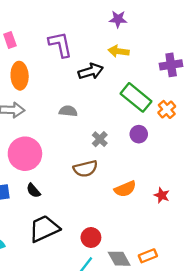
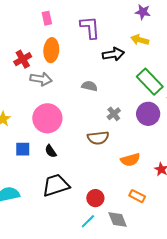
purple circle: (139, 134) -> (148, 114), size x1.5
orange rectangle: (148, 256) -> (137, 196), moved, turned 42

